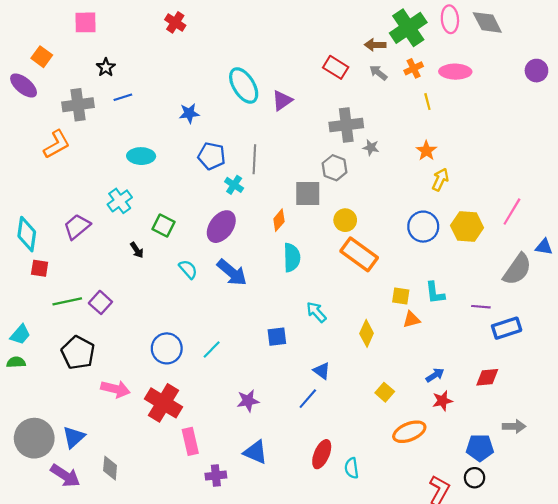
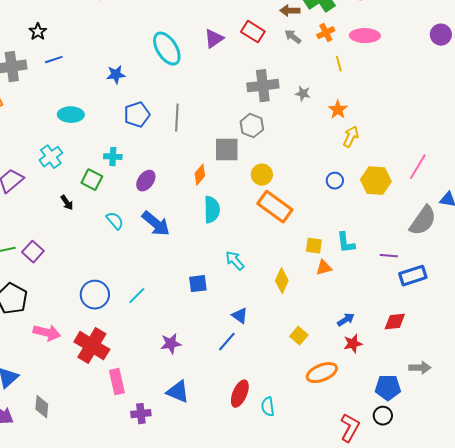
purple triangle: (282, 100) -> (214, 39), moved
gray star: (371, 147) -> (303, 94), moved
blue pentagon: (212, 156) -> (137, 115), turned -30
cyan cross: (234, 185) -> (113, 157), moved, turned -30
purple ellipse: (221, 227) -> (146, 181), size x0.7
blue circle: (423, 227) -> (335, 181), size x0.6

